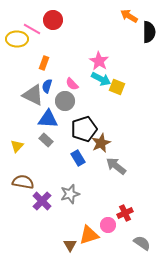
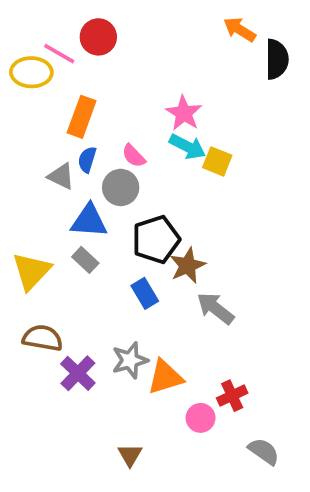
orange rectangle: (44, 63) -> (82, 117), size x1.5
gray triangle: (33, 95) -> (61, 176), size x0.7
yellow triangle: (17, 146) -> (31, 271), size x1.6
orange triangle: (89, 235) -> (165, 377), moved

